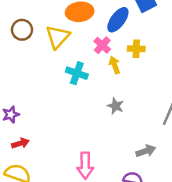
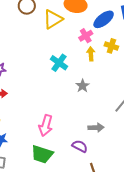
cyan cross: (77, 73) -> (59, 63), moved

